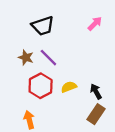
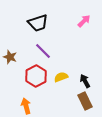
brown star: (26, 58) -> (10, 57), moved
brown rectangle: (96, 114) -> (85, 101), turned -60

